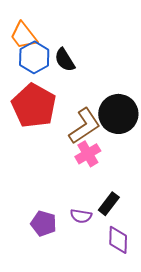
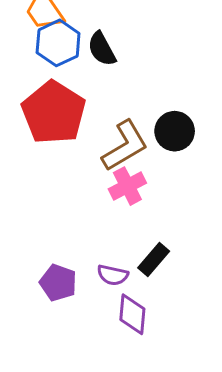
black circle: (118, 114) -> (175, 131), size x0.7
purple diamond: (118, 240) -> (132, 314), moved

